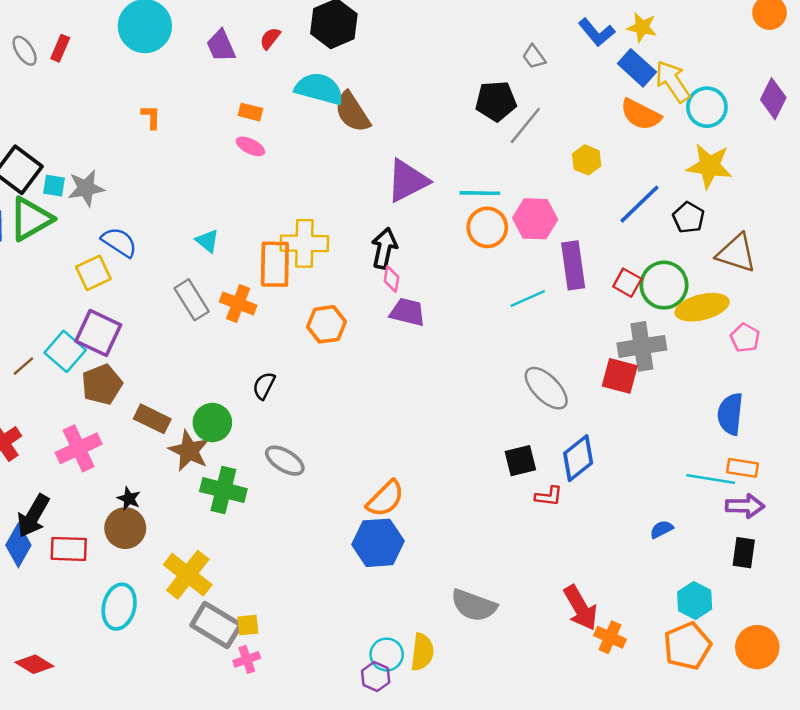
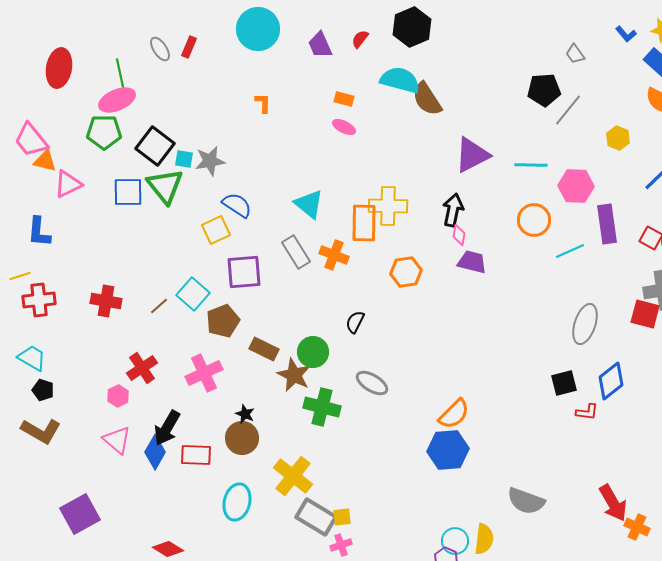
blue L-shape: (596, 32) -> (626, 34), size x0.7
green triangle: (31, 219) -> (165, 186), turned -39
orange circle: (487, 227) -> (534, 220), moved
cyan triangle: (207, 241) -> (309, 204), size x1.5
purple square: (98, 333) -> (244, 272), moved, turned -30
gray ellipse: (546, 388) -> (585, 324), turned 63

